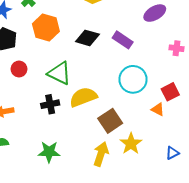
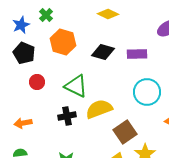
purple rectangle: (123, 40) -> (137, 54), turned -36

